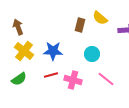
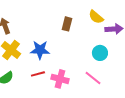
yellow semicircle: (100, 18) -> (96, 17), moved
cyan circle: (92, 54) -> (100, 53), moved

